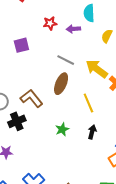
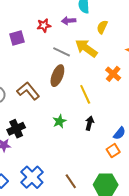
red star: (50, 23) -> (44, 25), moved
yellow arrow: (97, 69) -> (86, 48), moved
black cross: (17, 121) -> (16, 129), moved

